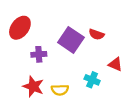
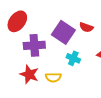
purple cross: (39, 54) -> (34, 45), size x1.5
cyan cross: (92, 80) -> (73, 58), moved

